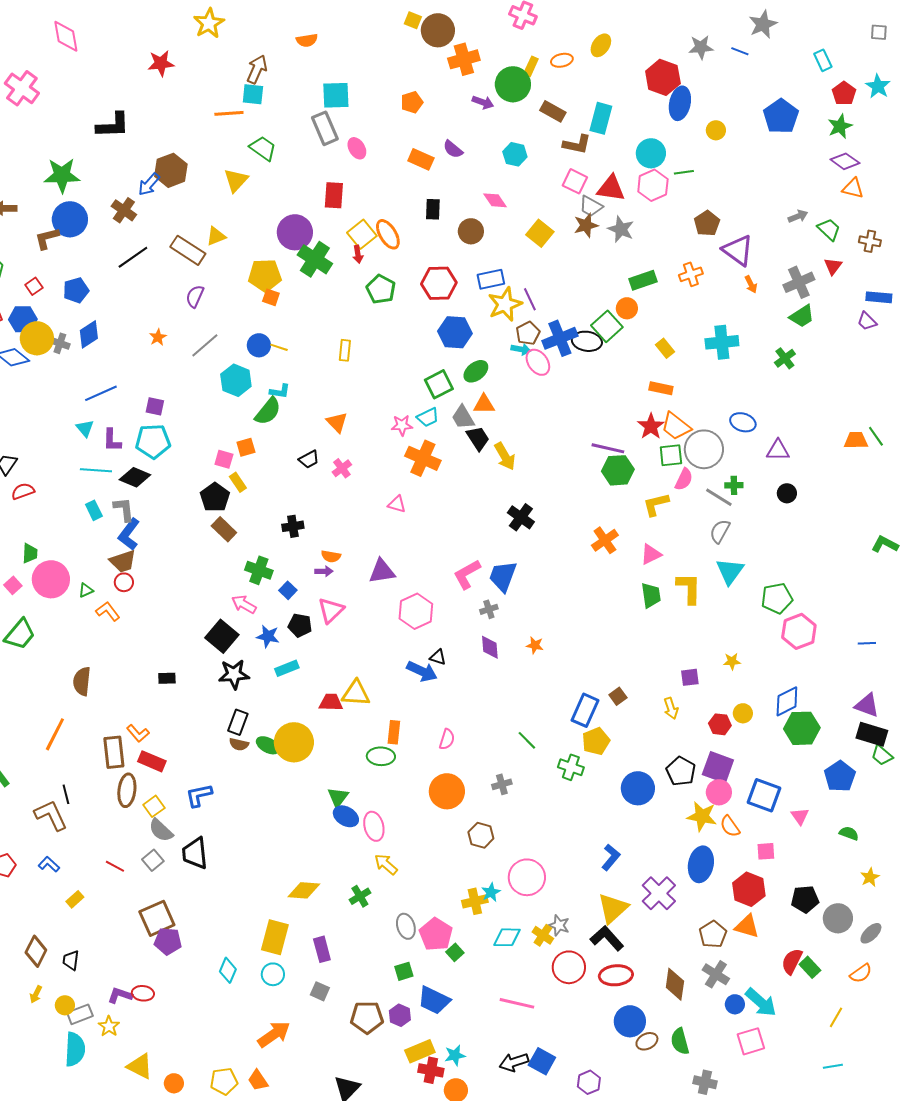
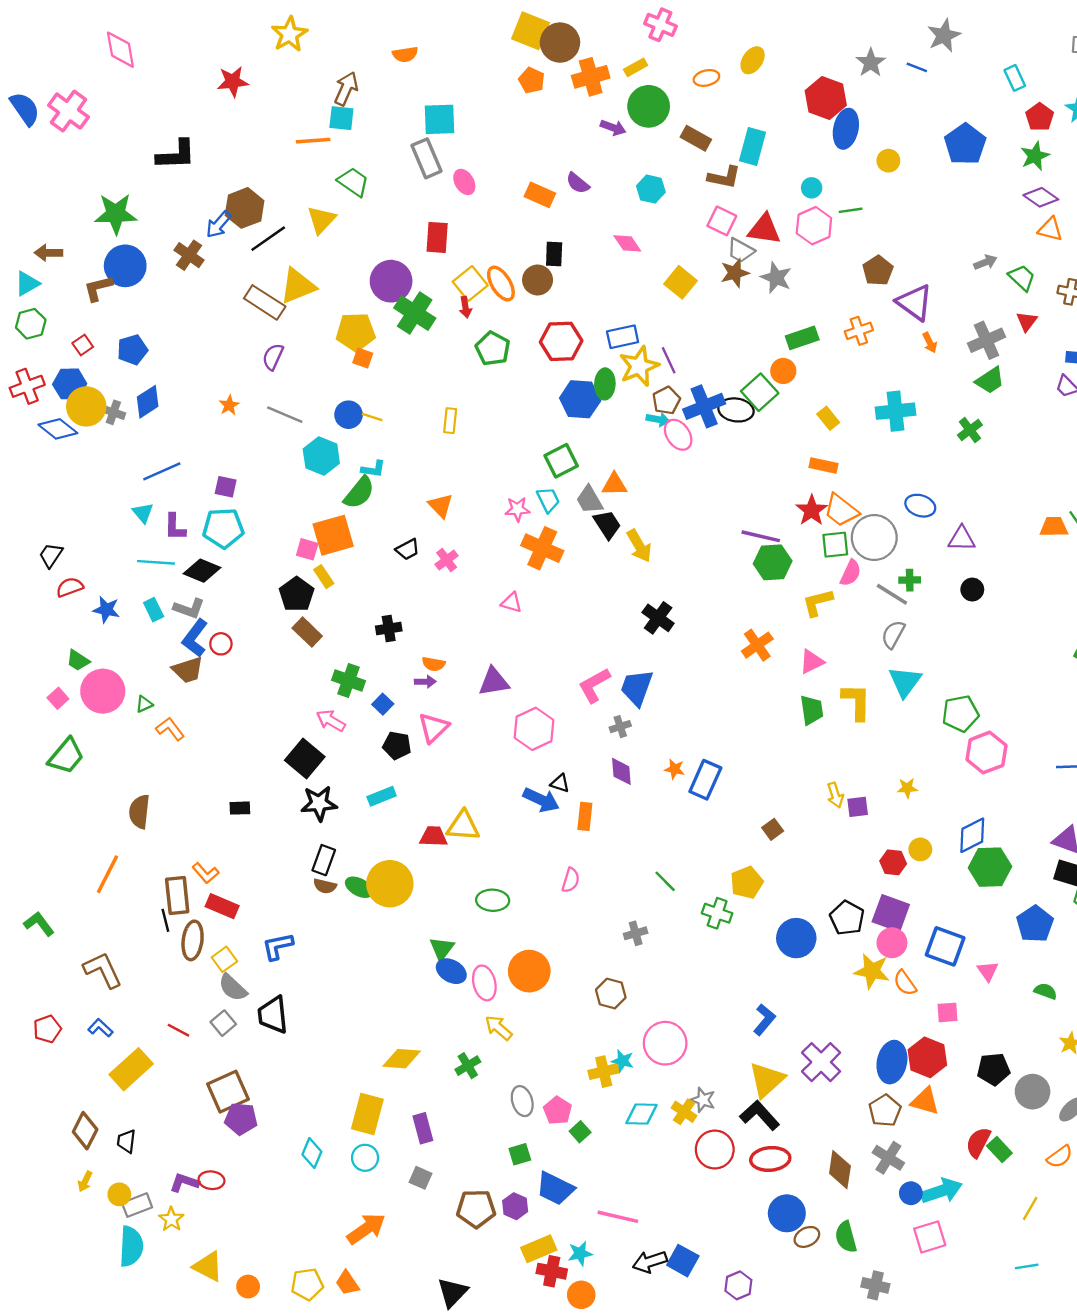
yellow square: (413, 20) -> (530, 31), size x1.8
gray star: (701, 47) -> (871, 63), turned -30
yellow rectangle: (531, 66) -> (636, 67), moved, turned 36
orange pentagon: (412, 102) -> (532, 80), moved, turned -30
cyan circle: (651, 153) -> (812, 188), size x0.6
brown circle: (471, 231) -> (538, 280), moved
yellow triangle: (216, 236) -> (298, 286), size x1.6
black line: (133, 257) -> (268, 239), moved
gray line: (205, 345) -> (285, 415), turned 64
green ellipse: (476, 371) -> (605, 384), moved, turned -50
cyan trapezoid: (428, 417) -> (548, 500), turned -90
orange square: (246, 447) -> (333, 535), size x1.8
gray L-shape: (124, 509) -> (189, 608), turned 116
green trapezoid: (30, 553) -> (78, 660), turned 120
red circle: (124, 582) -> (221, 644), moved
blue star: (268, 636) -> (106, 610), moved
yellow arrow: (671, 708) -> (835, 795), moved
blue rectangle: (585, 710) -> (705, 780), moved
orange rectangle: (394, 732) -> (585, 816), moved
orange circle: (447, 791) -> (529, 971), moved
black line: (66, 794) -> (165, 920), moved
blue ellipse: (701, 864) -> (892, 1062), moved
cyan star: (491, 892) -> (623, 1061), turned -30
yellow rectangle: (75, 899) -> (131, 1069), size x2.0
pink pentagon: (436, 934) -> (558, 1111), size x0.7
cyan arrow: (761, 1002) -> (942, 1191), turned -60
pink line: (517, 1003) -> (618, 1217), moved

